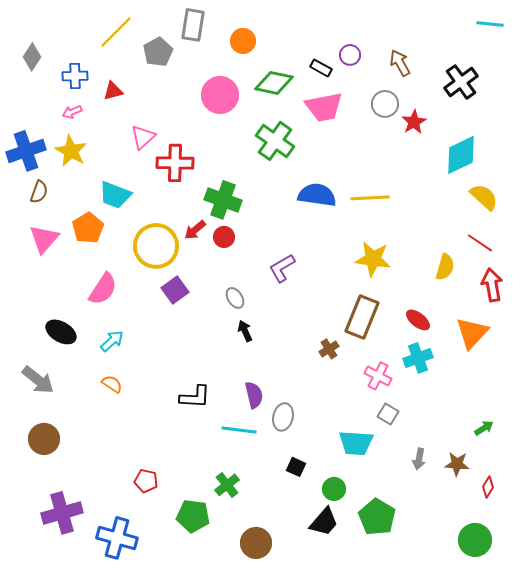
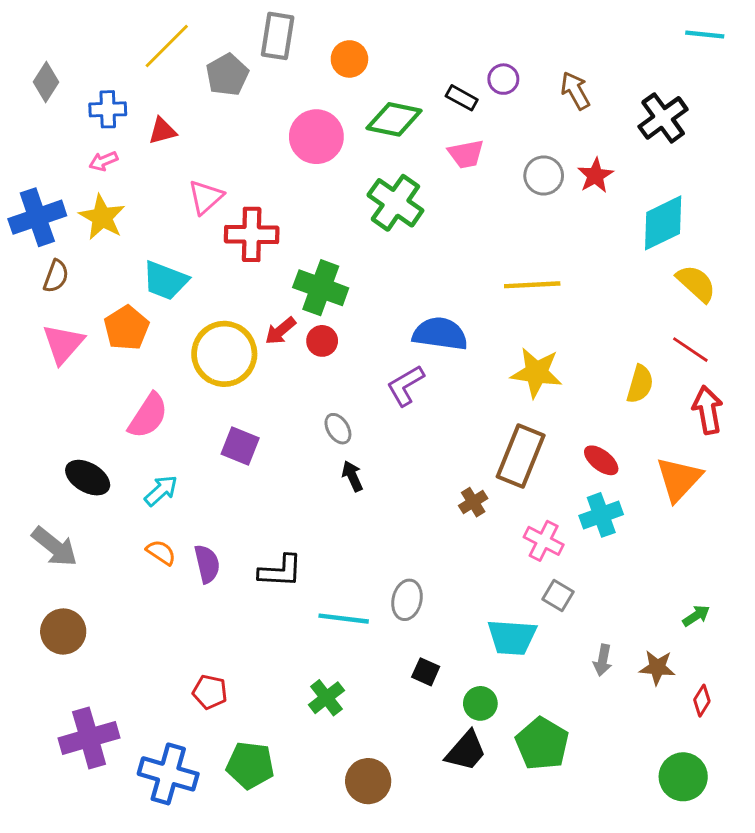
gray circle: (385, 104) -> (544, 175), moved
pink trapezoid: (324, 107) -> (466, 154), size x0.7
blue semicircle: (317, 195) -> (440, 334), moved
purple square: (175, 290) -> (240, 446), moved, turned -32
purple semicircle: (254, 395) -> (207, 564), moved
green pentagon: (193, 516) -> (250, 765), moved

